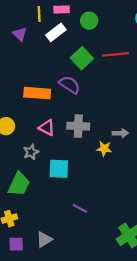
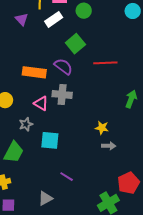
red line: (116, 54) -> (105, 63), moved
gray cross: (78, 126) -> (62, 95), moved
gray arrow: (120, 133) -> (109, 146), moved
yellow star: (104, 149) -> (102, 128), moved
gray triangle: (44, 239) -> (45, 198), moved

